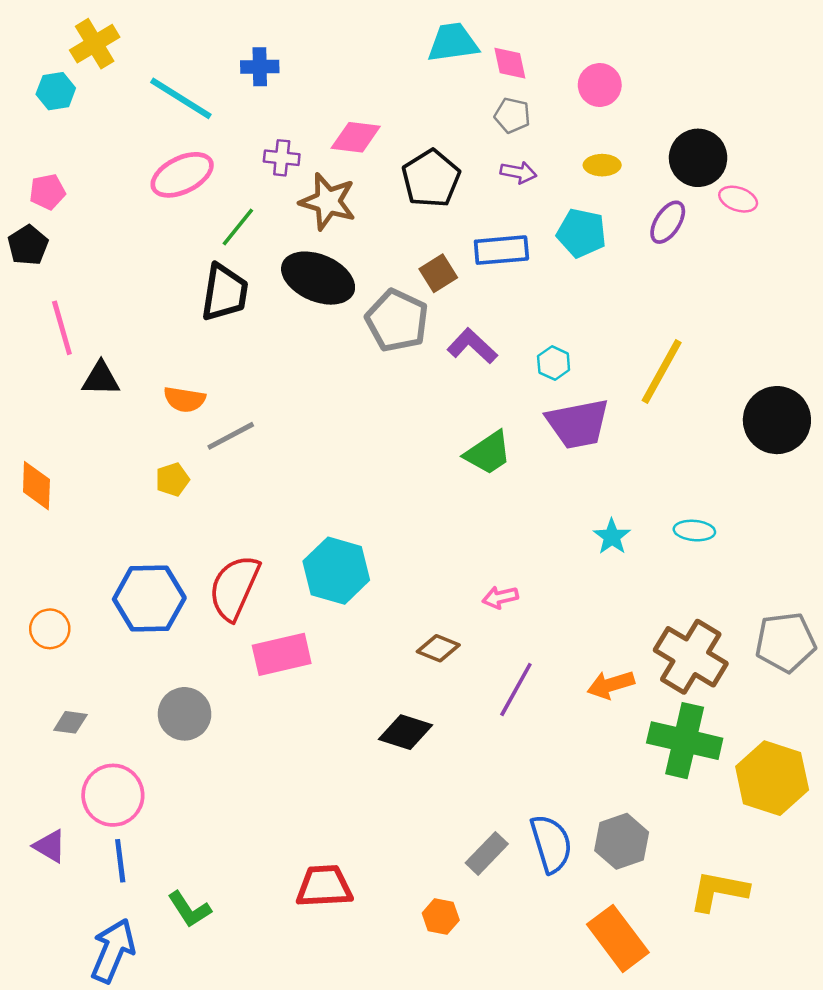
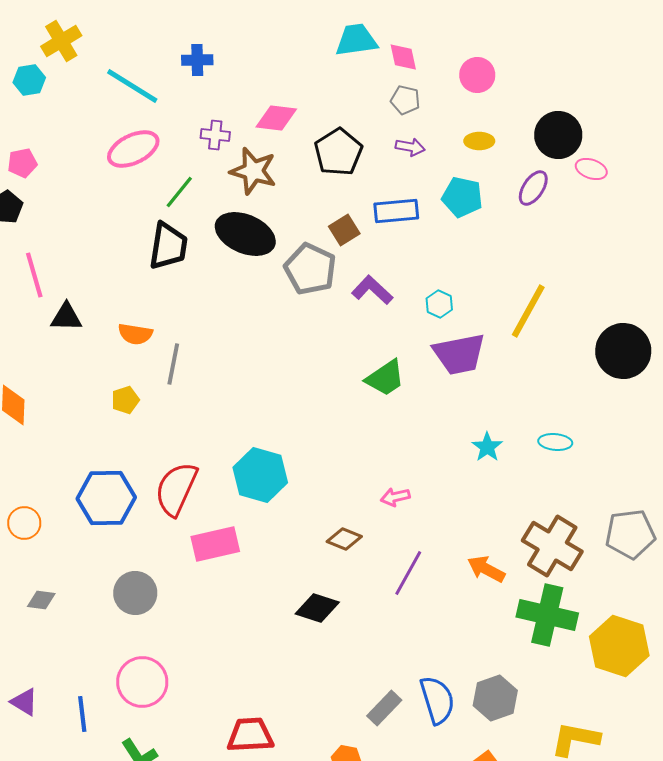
gray line: (231, 436) -> (173, 364), turned -51
orange arrow: (611, 685) -> (486, 569), turned 45
pink circle: (113, 795) -> (142, 682), moved

